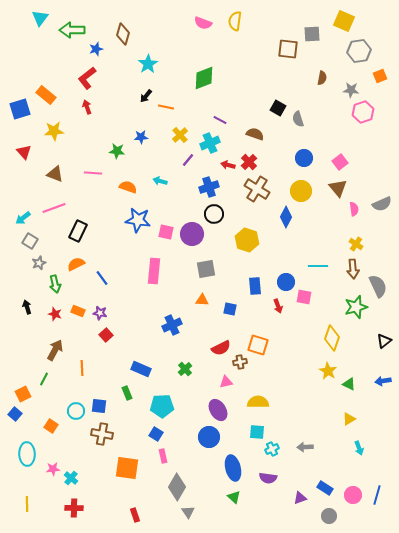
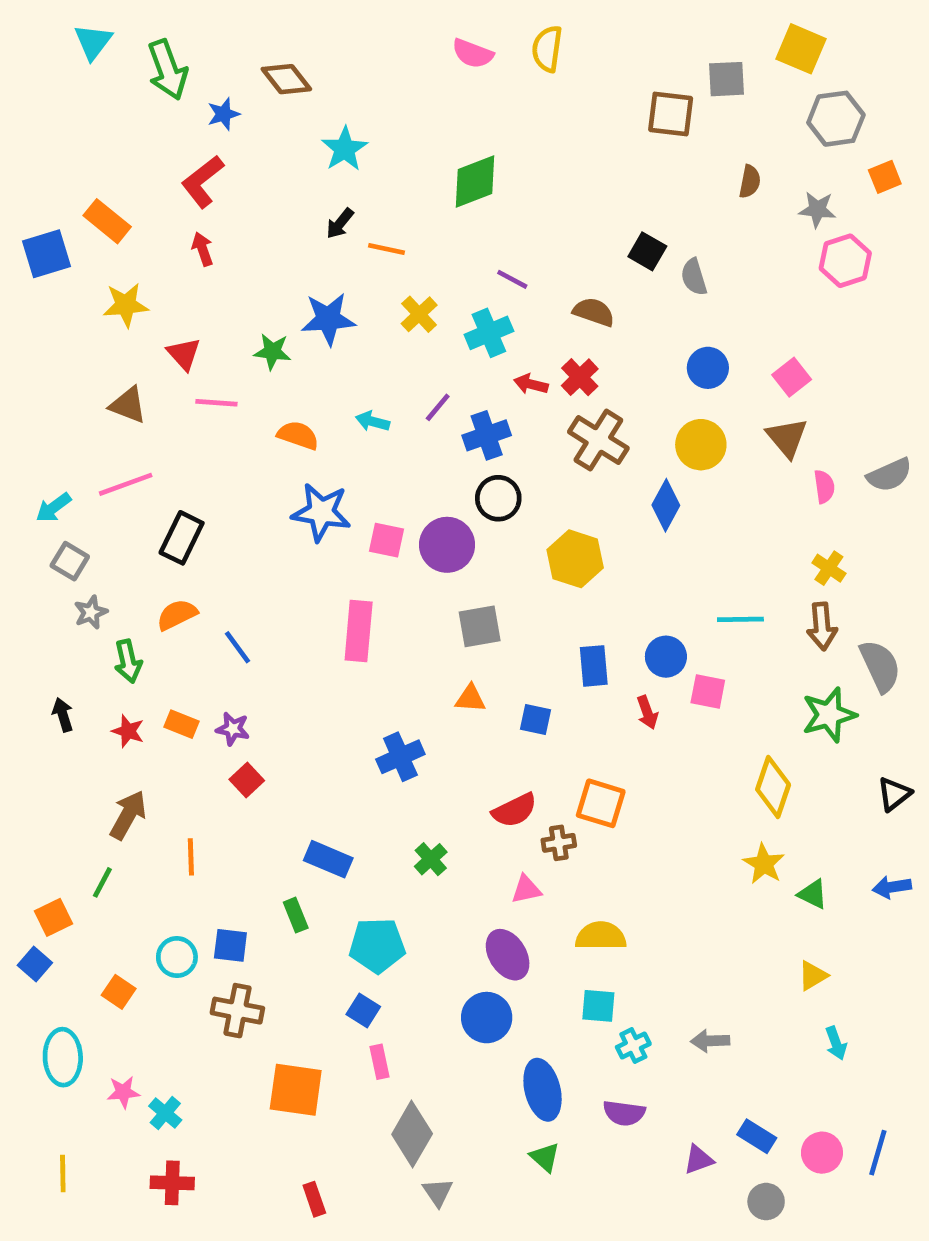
green arrow: (72, 30) -> (168, 70), turned -110
brown diamond: (123, 34) -> (286, 79), turned -55
blue star: (141, 137) -> (328, 319), size x1.6
red triangle: (24, 152) -> (184, 354), moved
purple line: (188, 160) -> (438, 407), moved

